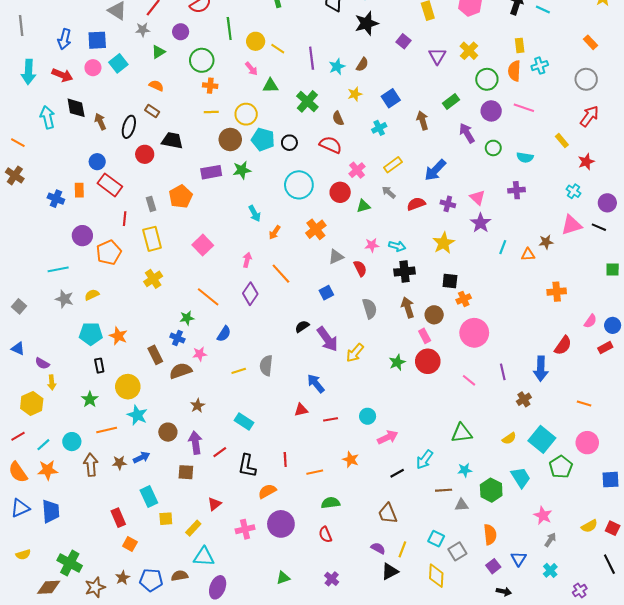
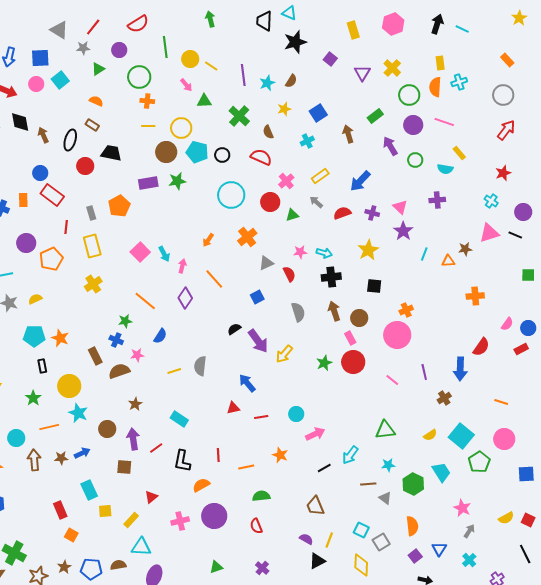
yellow rectangle: (562, 141) -> (459, 153), moved
cyan arrow: (255, 213) -> (164, 254), moved
orange cross: (464, 299) -> (406, 310), moved
gray triangle: (462, 505) -> (385, 498), turned 40

